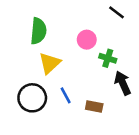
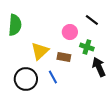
black line: (116, 12) -> (92, 20), moved
green semicircle: (38, 31) -> (15, 25), moved
brown rectangle: (94, 107) -> (64, 57), moved

